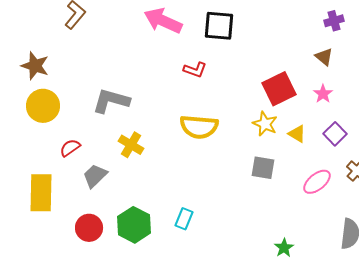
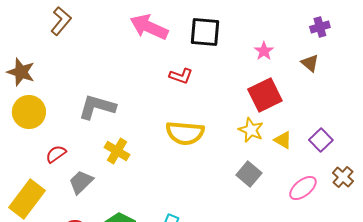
pink star: (323, 94) -> (264, 51), moved
gray square: (263, 168) -> (249, 174), turned 30
yellow rectangle: (41, 193) -> (27, 199), turned 36

